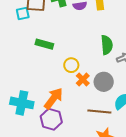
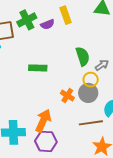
green rectangle: (44, 44) -> (38, 68), moved
yellow circle: (71, 65) -> (91, 80), moved

